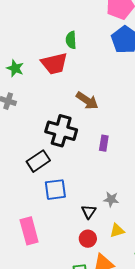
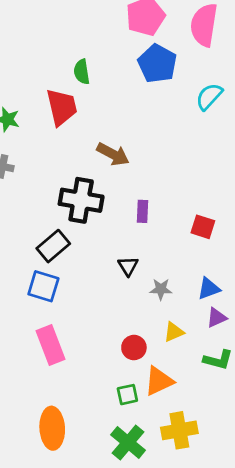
red trapezoid: (54, 64) -> (62, 107), turned -84
blue square: (55, 190) -> (43, 286), moved, turned 30
black triangle: (89, 212) -> (128, 266), moved

